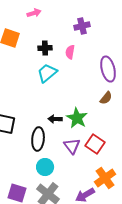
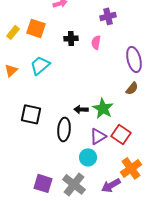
cyan trapezoid: (47, 73) -> (40, 65), moved
purple triangle: (72, 146) -> (98, 136), turned 36
cyan circle: (45, 167) -> (88, 157), moved

